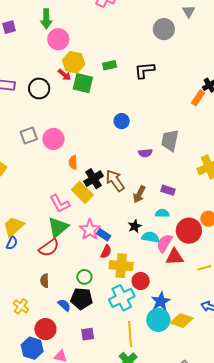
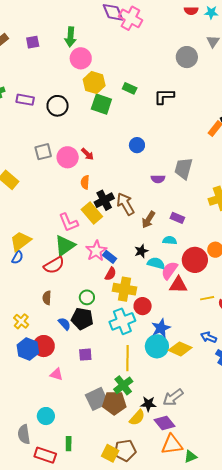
green rectangle: (109, 65) -> (130, 88), turned 32
red arrow: (64, 75) -> (87, 154), moved
blue hexagon: (32, 348) -> (28, 349), moved

